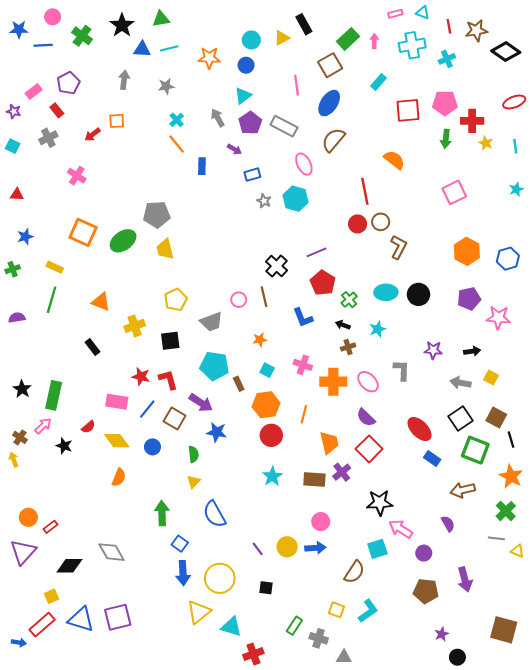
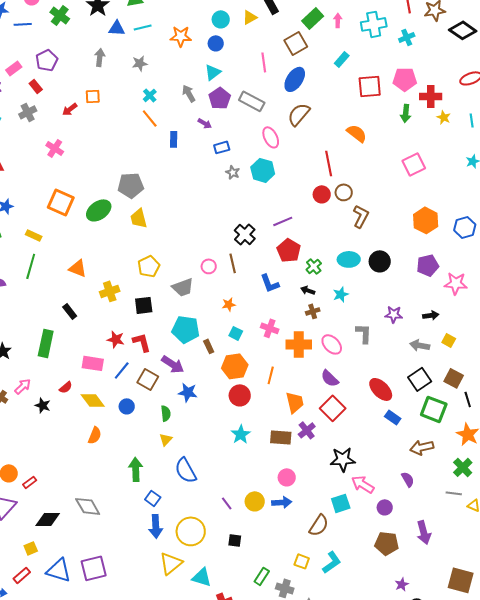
green rectangle: (54, 395) -> (46, 343), moved
red rectangle: (42, 625) -> (22, 575), size x0.7

